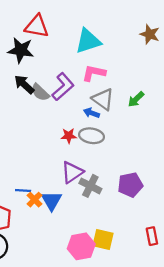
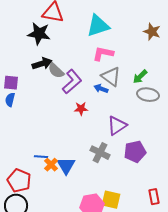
brown star: (150, 34) -> (152, 32), moved
black arrow: (24, 84) -> (42, 64), turned 120
purple L-shape: (63, 87) -> (72, 82), moved
gray ellipse: (92, 136) -> (148, 95), moved
purple triangle: (72, 172) -> (117, 126), moved

